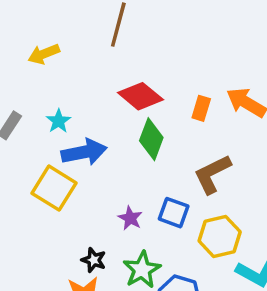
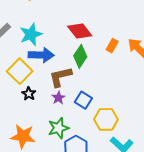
cyan star: (58, 121) -> (31, 34), size x1.6
brown L-shape: (212, 174) -> (60, 77), moved
black star: (94, 260) -> (29, 94), moved

